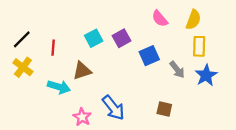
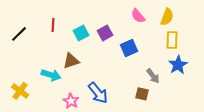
red line: (53, 48) -> (53, 25), moved
yellow cross: (23, 67) -> (20, 91), moved
gray arrow: (177, 70) -> (153, 76), moved

